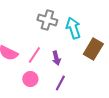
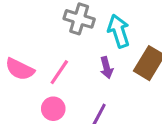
purple arrow: (56, 58) -> (107, 68), moved

